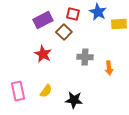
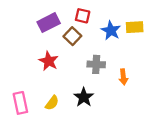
blue star: (98, 12) -> (111, 30), moved
black star: (74, 100) -> (84, 97), moved, turned 30

